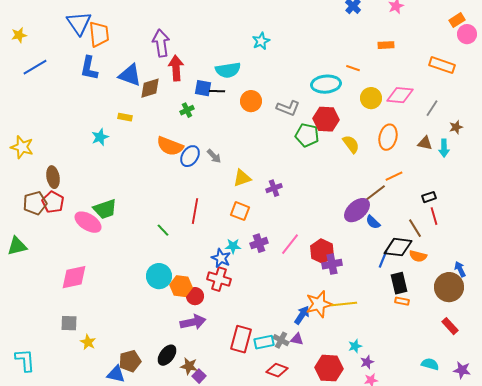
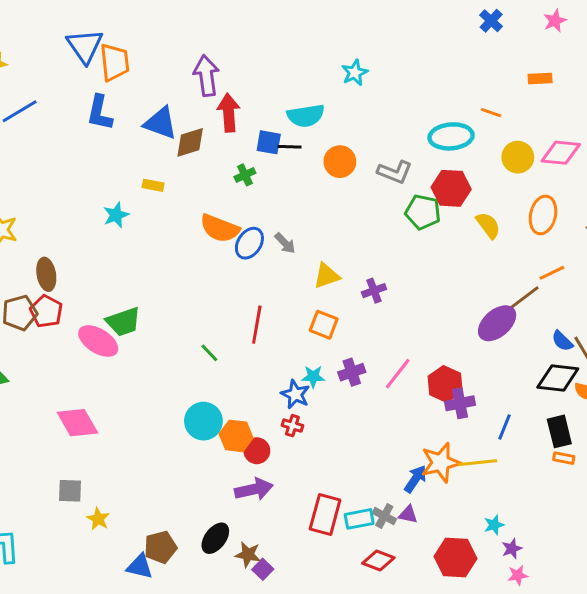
blue semicircle: (373, 222) -> (562, 341), moved
blue line: (383, 259) -> (504, 427), moved
pink diamond: (74, 277) -> (77, 423), turned 72
red cross: (219, 279) -> (292, 426), size x0.6

